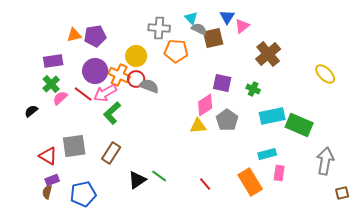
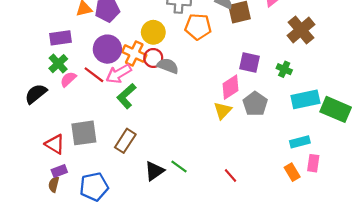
black semicircle: (31, 111) -> (36, 94), size x1.5
yellow triangle: (198, 126) -> (223, 111), turned -42
orange rectangle: (250, 182) -> (292, 172), moved, size x0.6

